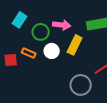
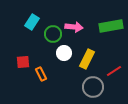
yellow rectangle: (75, 45) -> (87, 59), moved
orange rectangle: (29, 53) -> (41, 74), moved, turned 40

